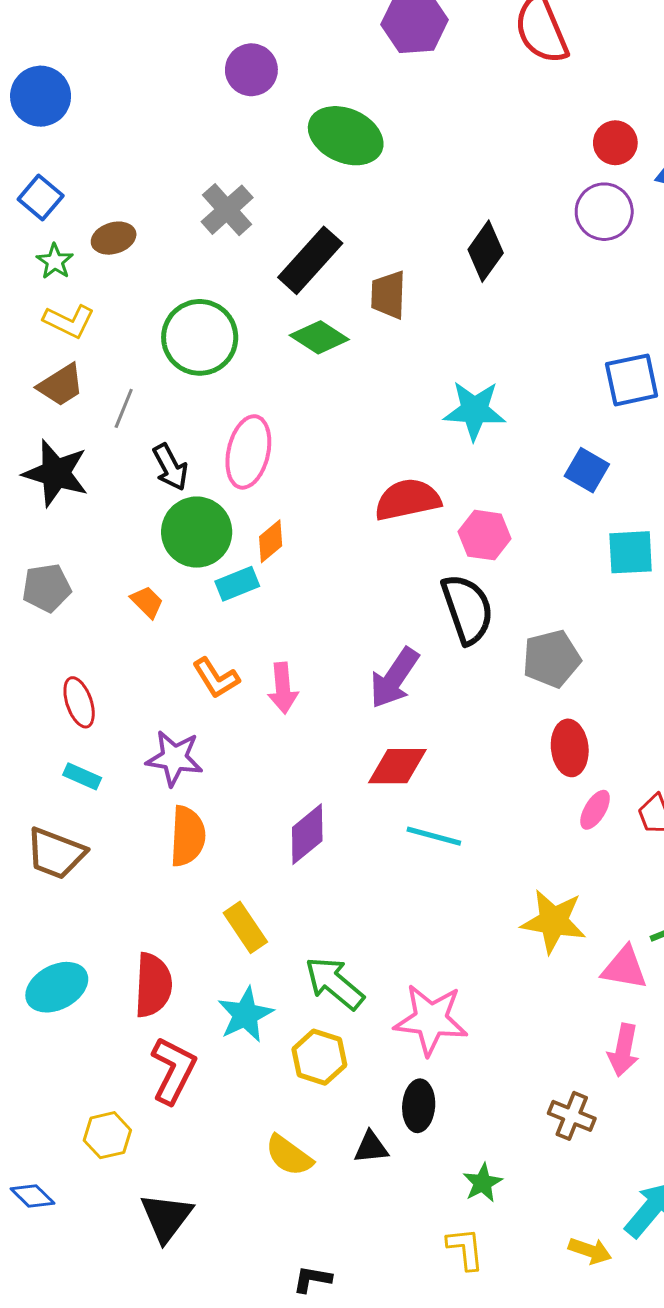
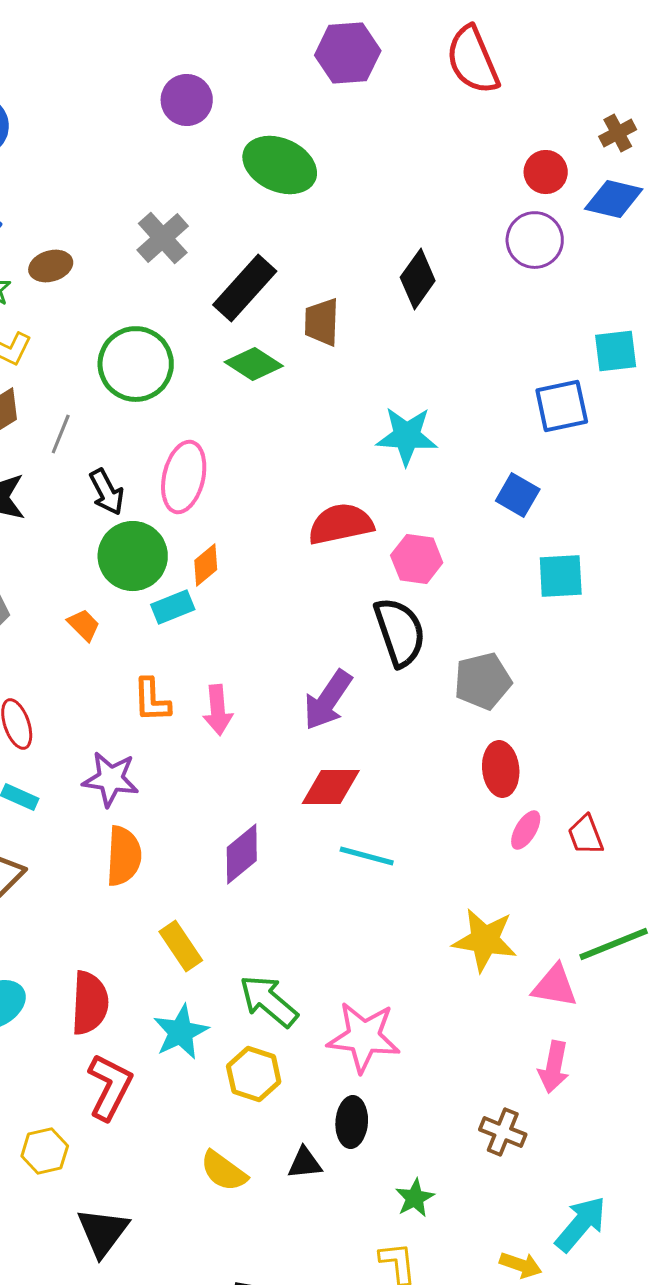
orange L-shape: (216, 678) -> (152, 700), turned 30

